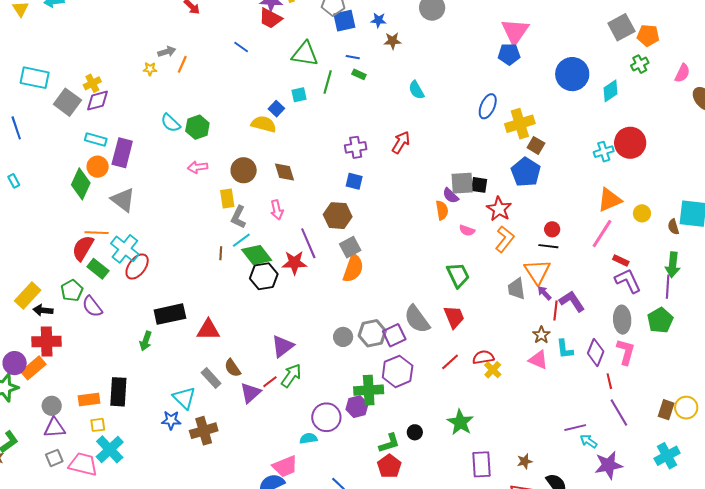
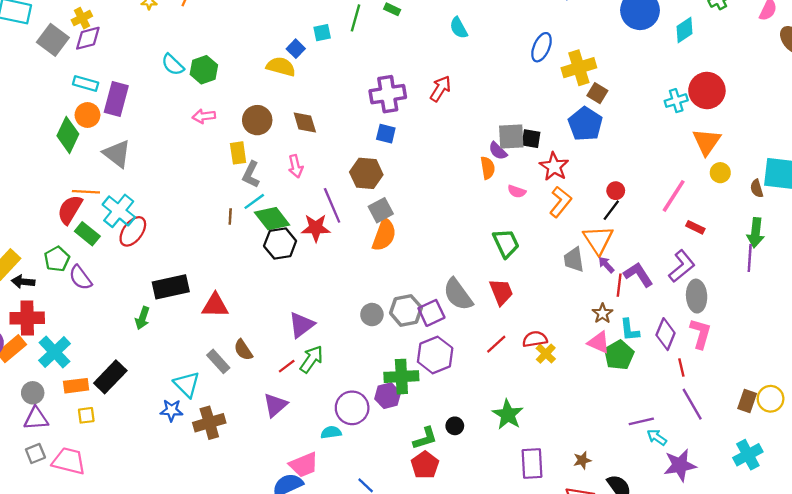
purple cross: (356, 147) -> (388, 94), size x1.4
orange triangle: (610, 200) -> (707, 142), moved, turned -32
black line: (548, 246) -> (611, 210), turned -60
purple L-shape: (628, 281) -> (682, 266), moved, turned 76
green pentagon: (660, 320) -> (619, 355), moved
black rectangle: (118, 392) -> (110, 377), turned 40
purple triangle: (250, 393) -> (275, 405), moved
cyan cross: (110, 449) -> (55, 352), moved

